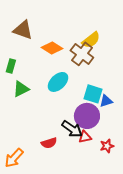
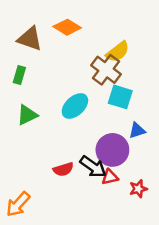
orange diamond: (52, 48) -> (67, 27), moved
green rectangle: (11, 66) -> (19, 75), moved
cyan square: (93, 94) -> (120, 97), moved
red semicircle: (49, 143) -> (63, 169), moved

